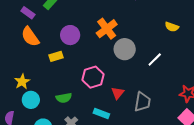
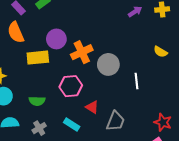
orange cross: (107, 29) -> (82, 52), moved
yellow rectangle: (56, 56) -> (38, 58), size x1.5
white line: (155, 59) -> (136, 81), turned -63
red triangle: (118, 93) -> (92, 107), turned -48

